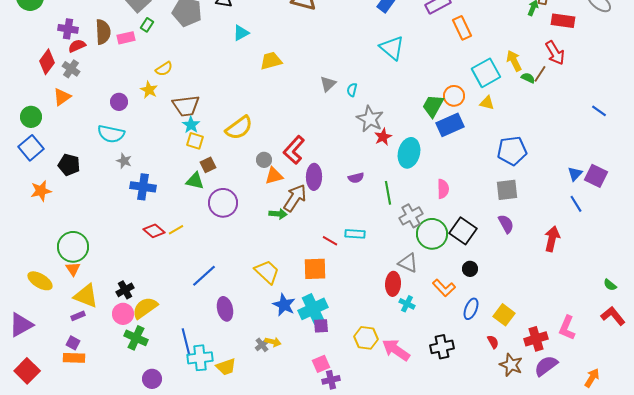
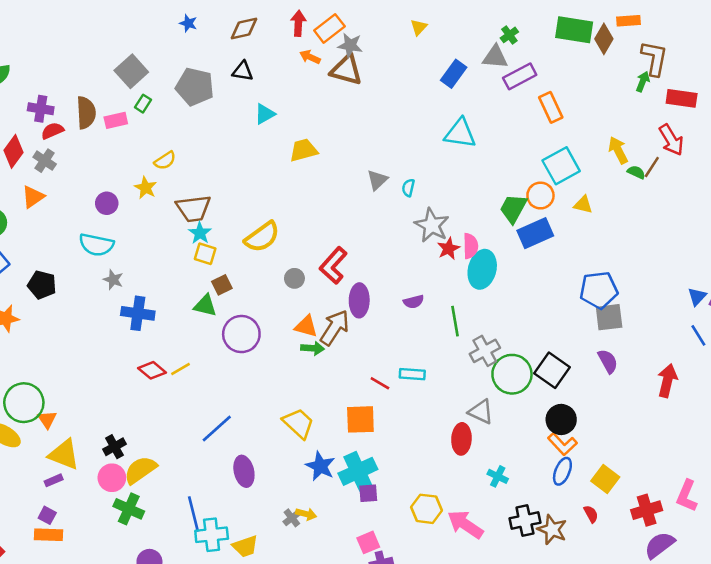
cyan triangle: (392, 48) -> (460, 133), turned -32
cyan square: (486, 73) -> (561, 166), moved
blue pentagon: (512, 151) -> (599, 290), moved
orange triangle: (274, 176) -> (306, 326), moved, turned 30
pink semicircle: (443, 189) -> (471, 246), moved
green circle: (73, 247) -> (24, 403), moved
black circle: (470, 269) -> (561, 419), size x1.5
orange L-shape: (444, 288) -> (562, 444), moved
cyan cross: (407, 304) -> (498, 476), moved
brown star: (511, 365) -> (552, 530), moved

